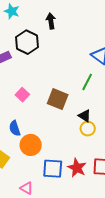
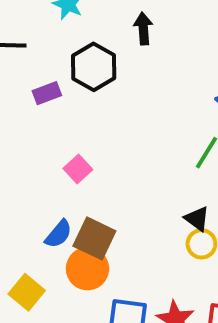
brown square: (58, 99) -> (94, 238), moved
blue semicircle: (15, 128) -> (58, 234), turned -126

